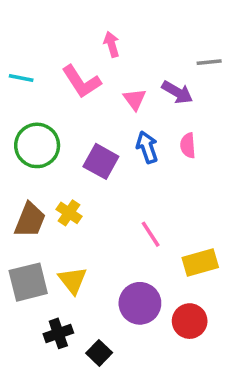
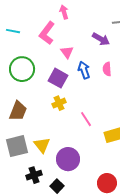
pink L-shape: (81, 82) -> (47, 33), turned 70
pink triangle: (135, 99) -> (67, 52), moved
yellow cross: (69, 213) -> (59, 103), moved, turned 32
purple circle: (140, 303) -> (68, 159), moved
red circle: (190, 321) -> (107, 183), moved

